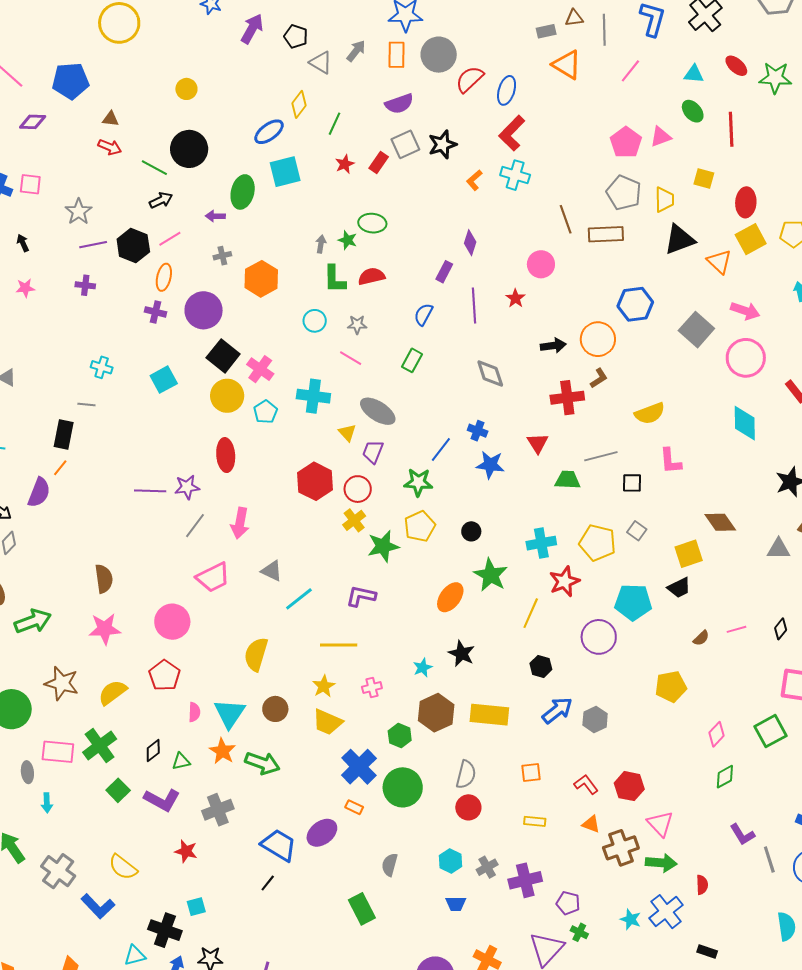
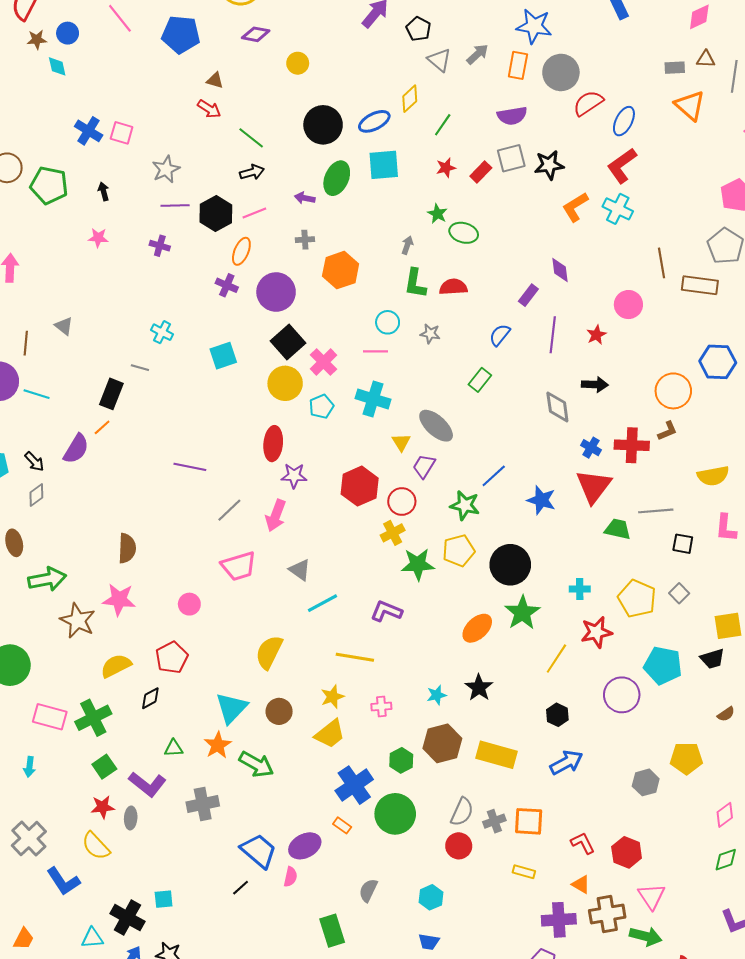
purple diamond: (33, 122) -> (256, 34), moved
black circle: (189, 149) -> (323, 125), moved
orange L-shape: (474, 180) -> (575, 207), size x1.4
green star: (348, 240) -> (437, 214), moved
purple diamond: (470, 243) -> (560, 270), turned -35
black arrow: (553, 346) -> (595, 385), moved
pink line: (351, 358) -> (375, 351), moved, turned -40
blue cross: (478, 431) -> (591, 448), moved
red triangle: (538, 443) -> (594, 486), size x1.6
purple star: (187, 487) -> (294, 476), moved
black circle: (471, 531) -> (510, 565), size x2.0
cyan cross: (541, 543) -> (580, 589), size x0.7
pink circle: (172, 622) -> (189, 604), size x0.6
brown star: (62, 683) -> (78, 621), moved
pink semicircle: (194, 712) -> (290, 877), moved
gray hexagon: (595, 719) -> (646, 782), moved
yellow trapezoid: (327, 722) -> (330, 734), turned -72
black diamond: (153, 750) -> (150, 698), moved
gray ellipse: (27, 772) -> (131, 818), moved
orange square: (531, 773) -> (529, 821), size x1.4
red star: (186, 851) -> (103, 807), moved, turned -30
gray cross: (487, 867) -> (494, 821), moved
purple cross: (525, 880) -> (559, 920), moved

